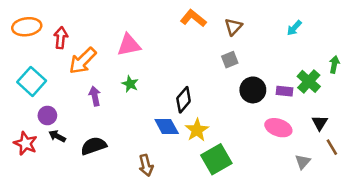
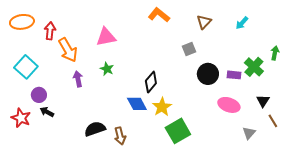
brown triangle: (233, 27) -> (204, 22), moved
orange arrow: (83, 61) -> (68, 50), turned -75
black semicircle: (94, 146) -> (95, 129), moved

